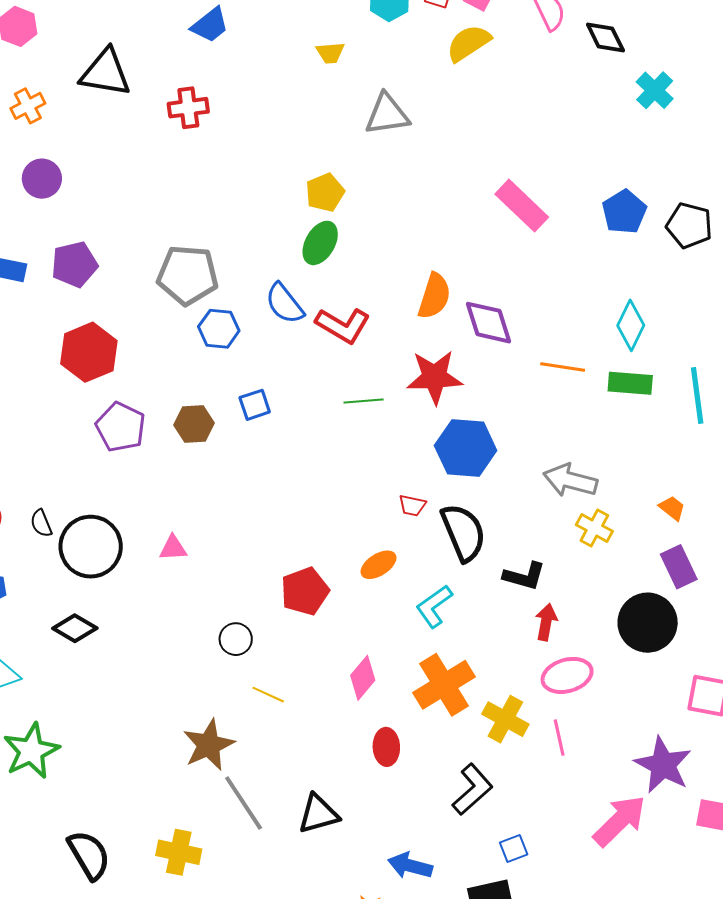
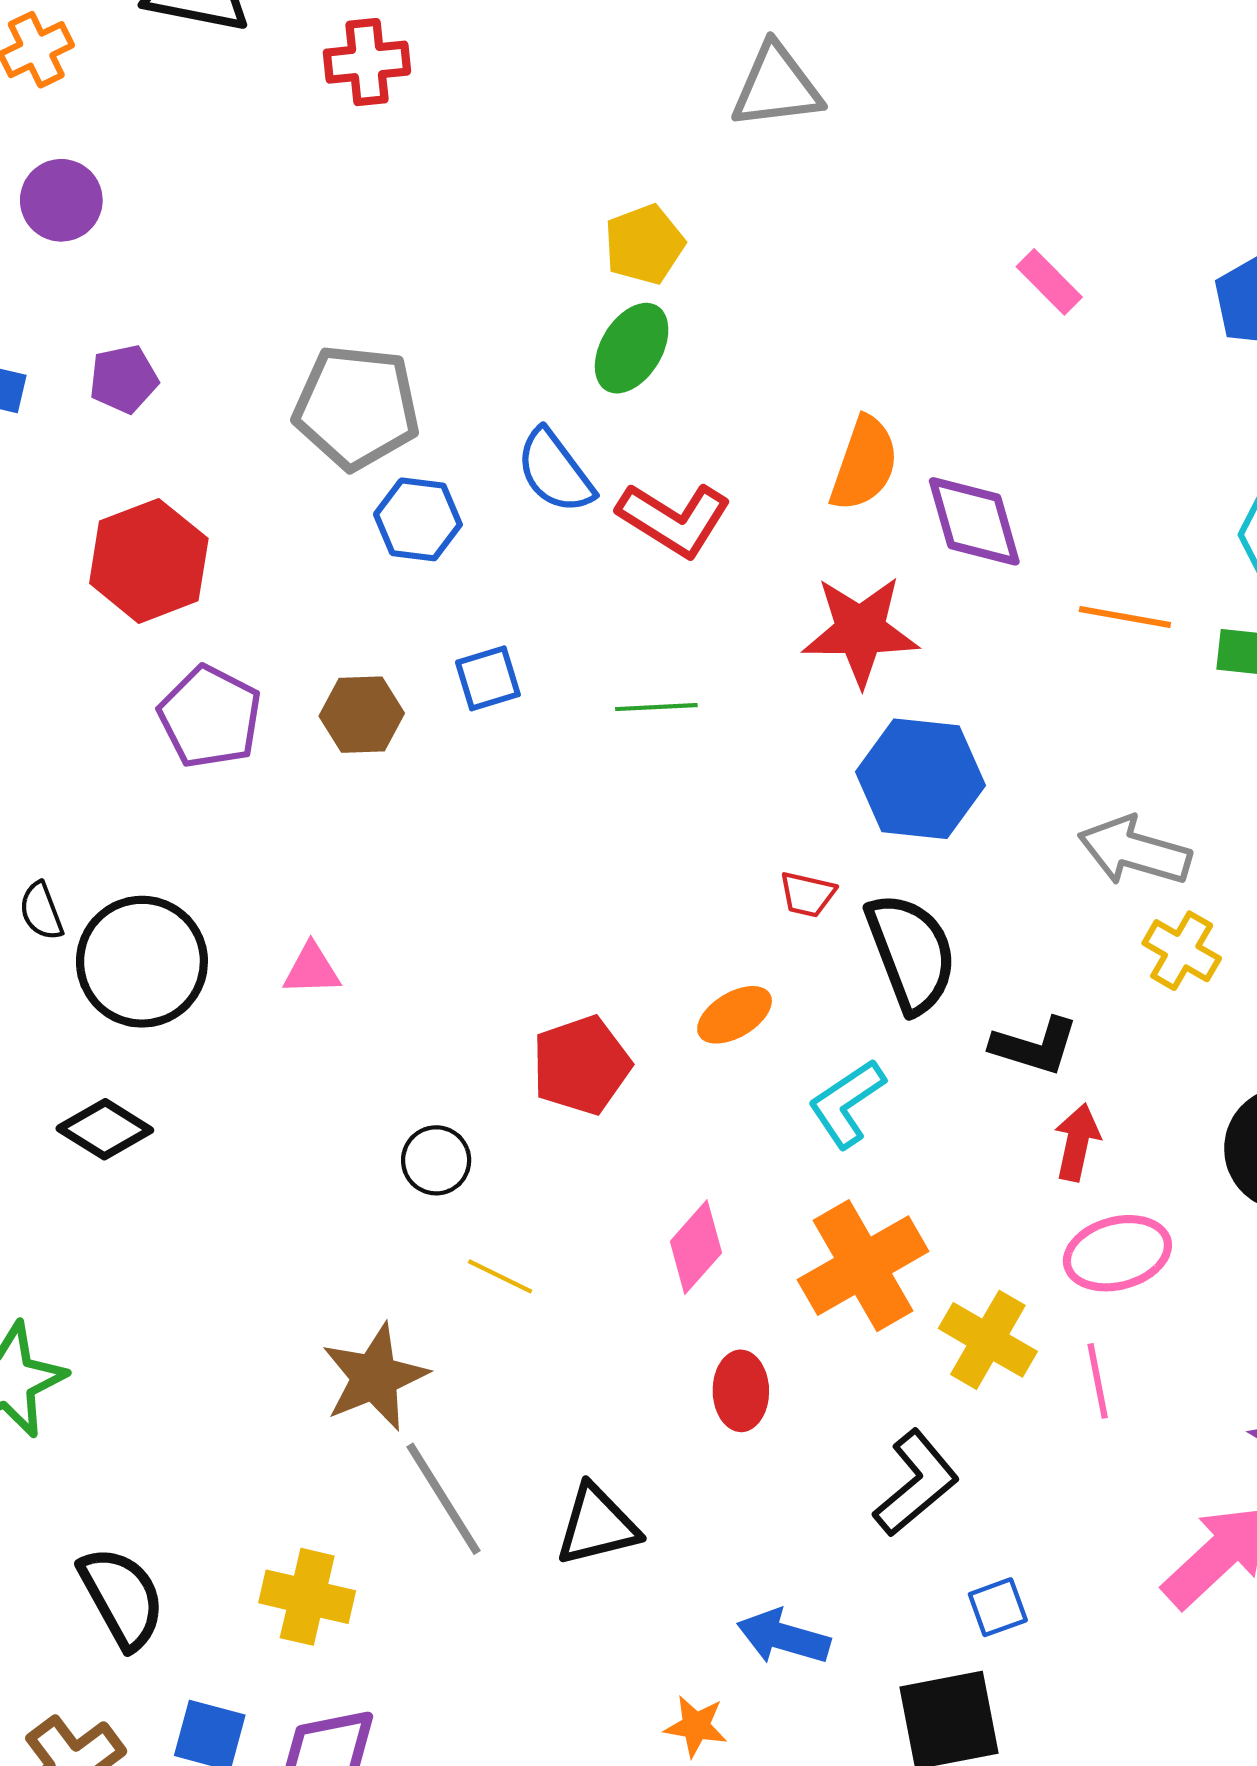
pink rectangle: (522, 206) -> (1049, 282), size x0.6
purple pentagon: (74, 264) -> (124, 379), size x0.7
green line: (364, 401) -> (656, 707), moved

